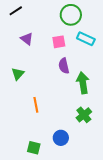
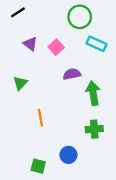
pink square: (59, 42) -> (56, 47), moved, turned -32
purple semicircle: (64, 66) -> (72, 74), turned 91
green cross: (84, 115) -> (94, 129), turned 35

